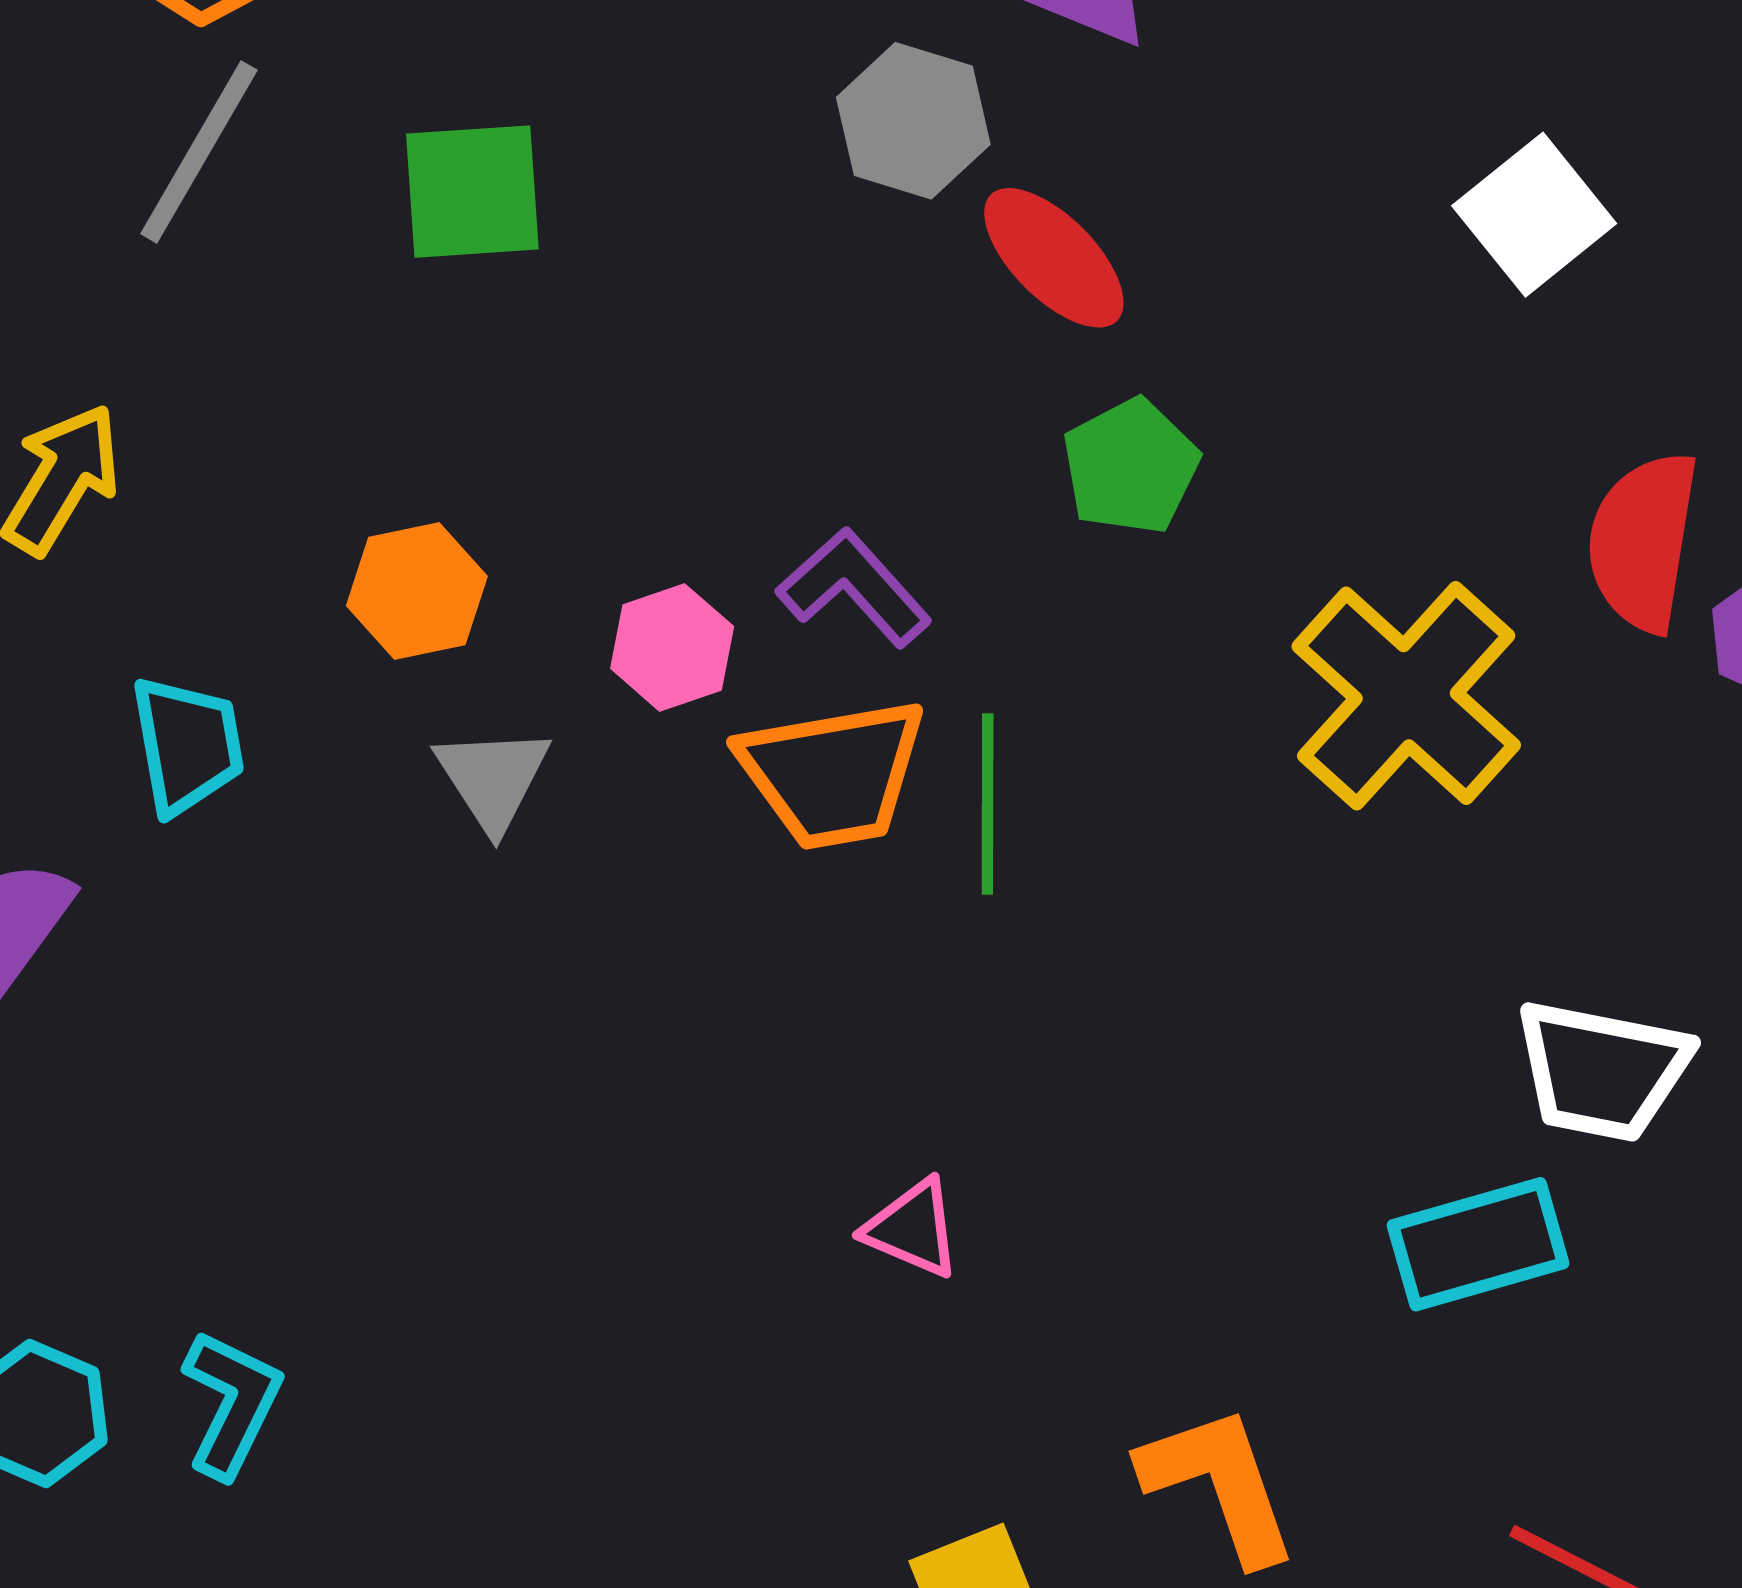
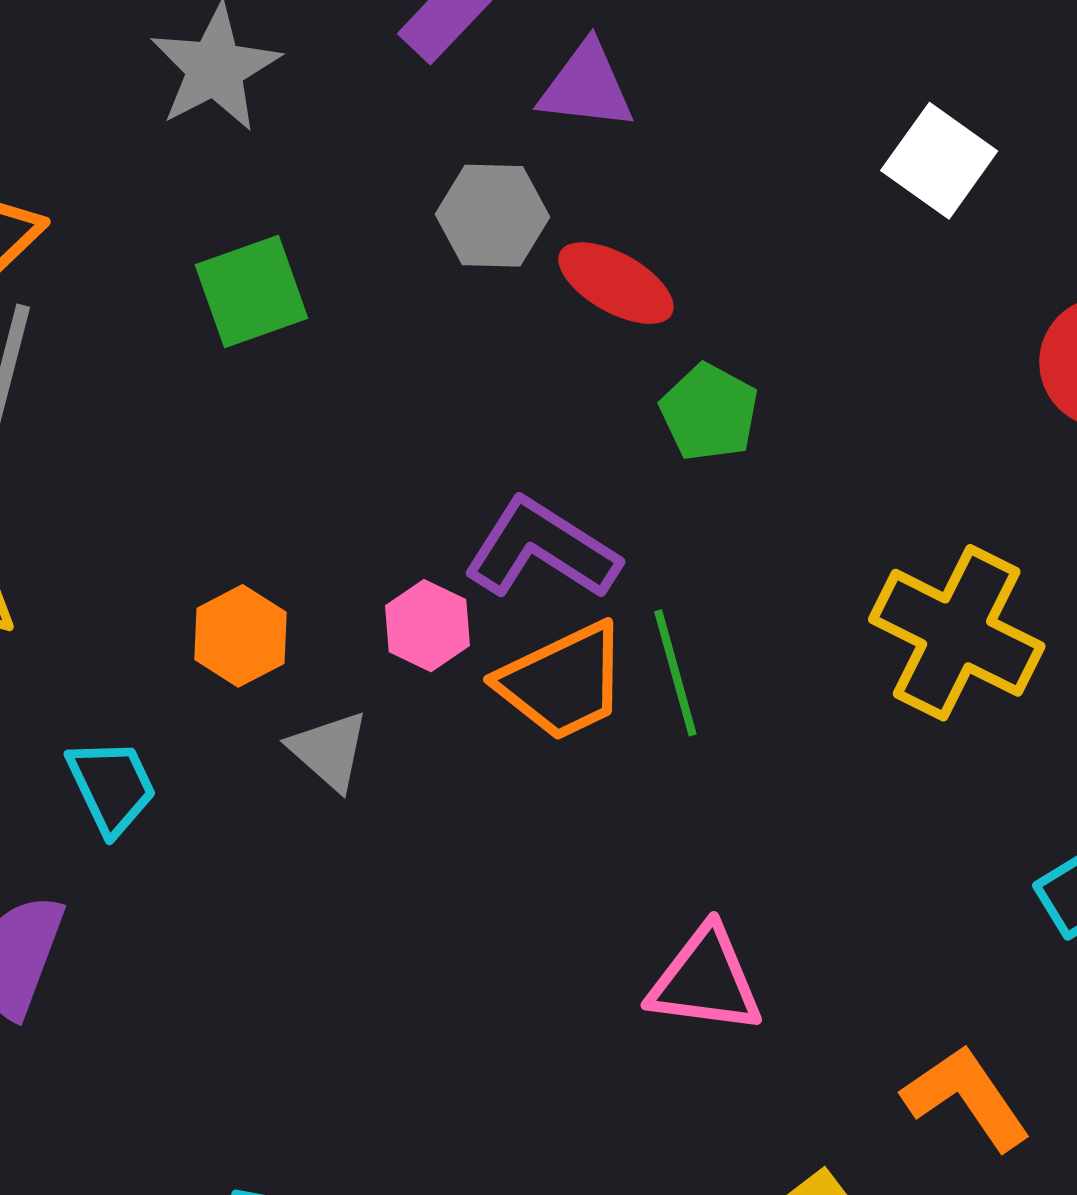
green square: (472, 192) -> (252, 291), moved
purple L-shape: (854, 588) -> (542, 549), size x1.4
yellow cross: (1406, 696) -> (957, 633), moved
pink triangle: (912, 1229) -> (705, 980), size x1.6

